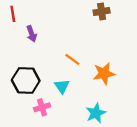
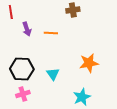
brown cross: (102, 12) -> (73, 10), moved
orange line: (72, 59) -> (51, 33), moved, turned -32
pink cross: (42, 107) -> (23, 94), moved

